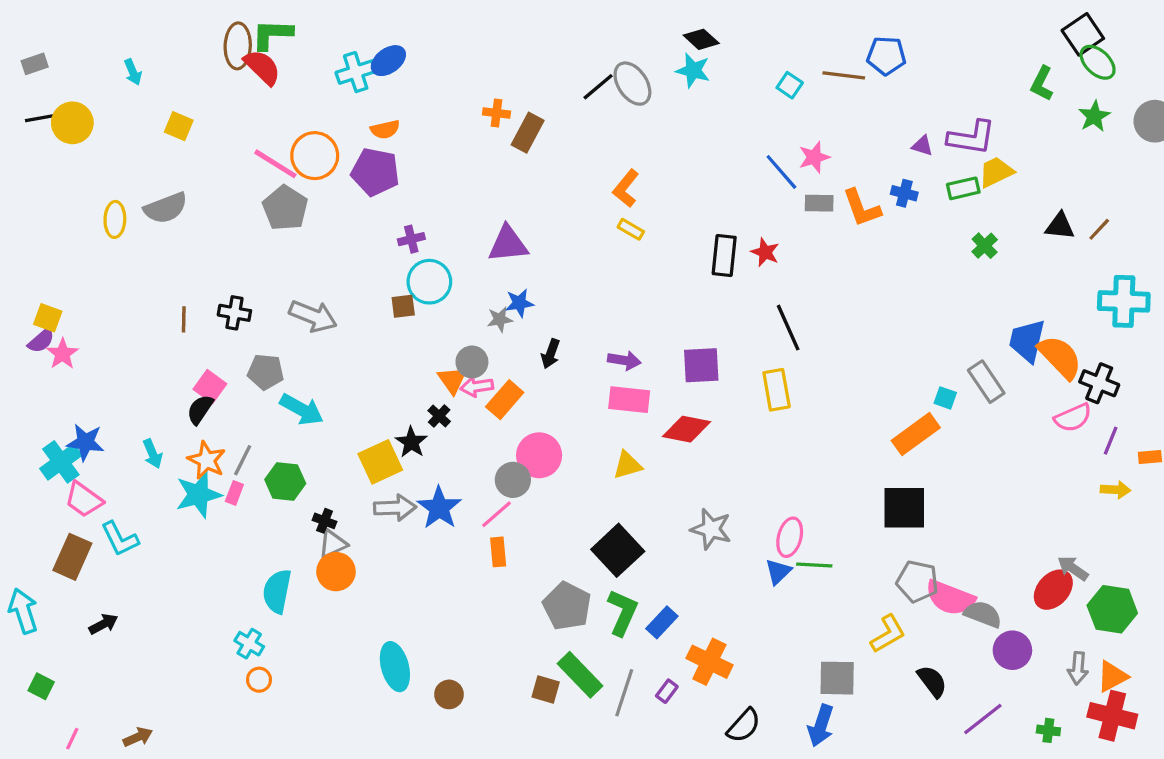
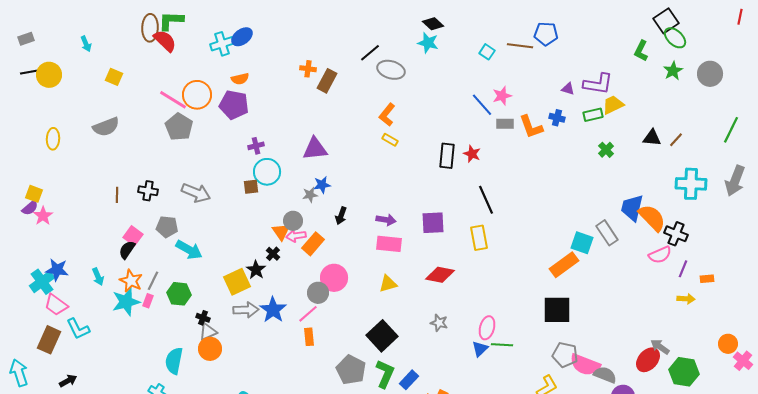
gray ellipse: (632, 84) -> (391, 70), moved, turned -40
yellow ellipse: (115, 219) -> (53, 139), moved
cyan square: (945, 398) -> (582, 243), size x1.6
red diamond: (686, 429) -> (440, 275), moved
gray star: (711, 529) -> (439, 323), size x0.7

